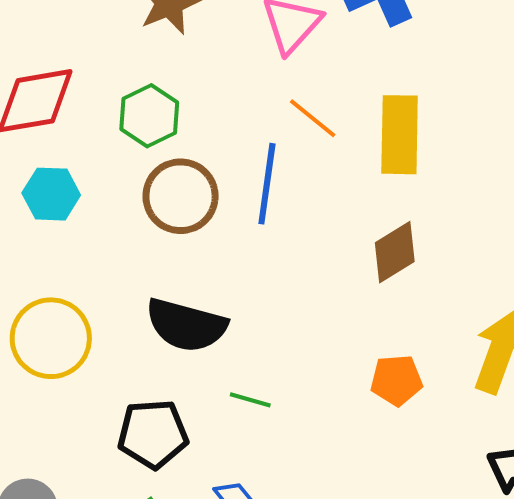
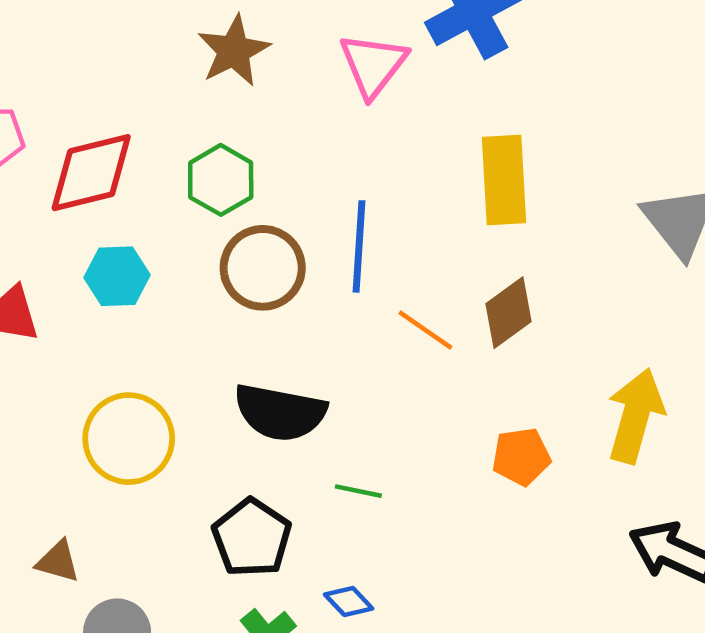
orange line: (313, 118) -> (425, 330), moved
black pentagon: (153, 434) -> (252, 538), turned -30

